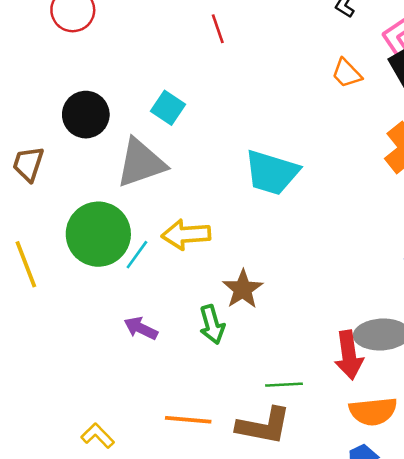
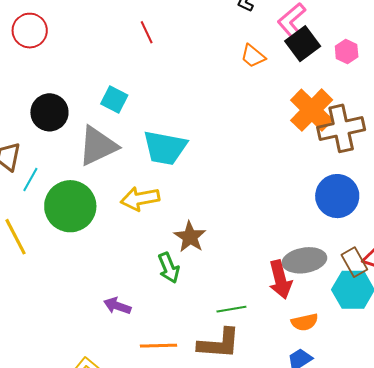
cyan trapezoid: (272, 172) -> (165, 148), moved
cyan line: (137, 255) -> (30, 179), moved
purple arrow: (141, 328) -> (117, 306), moved
orange semicircle: (373, 411) -> (305, 322), size x0.7

